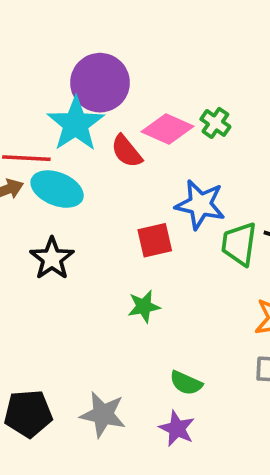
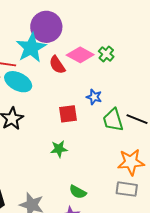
blue star: (200, 204) -> (94, 97), size x0.6
green trapezoid: (239, 244) -> (113, 120), turned -30

